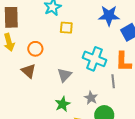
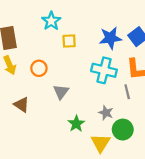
blue star: (109, 16) -> (110, 38), moved
brown triangle: (29, 71) -> (22, 105), moved
gray triangle: (64, 75) -> (61, 92), moved

